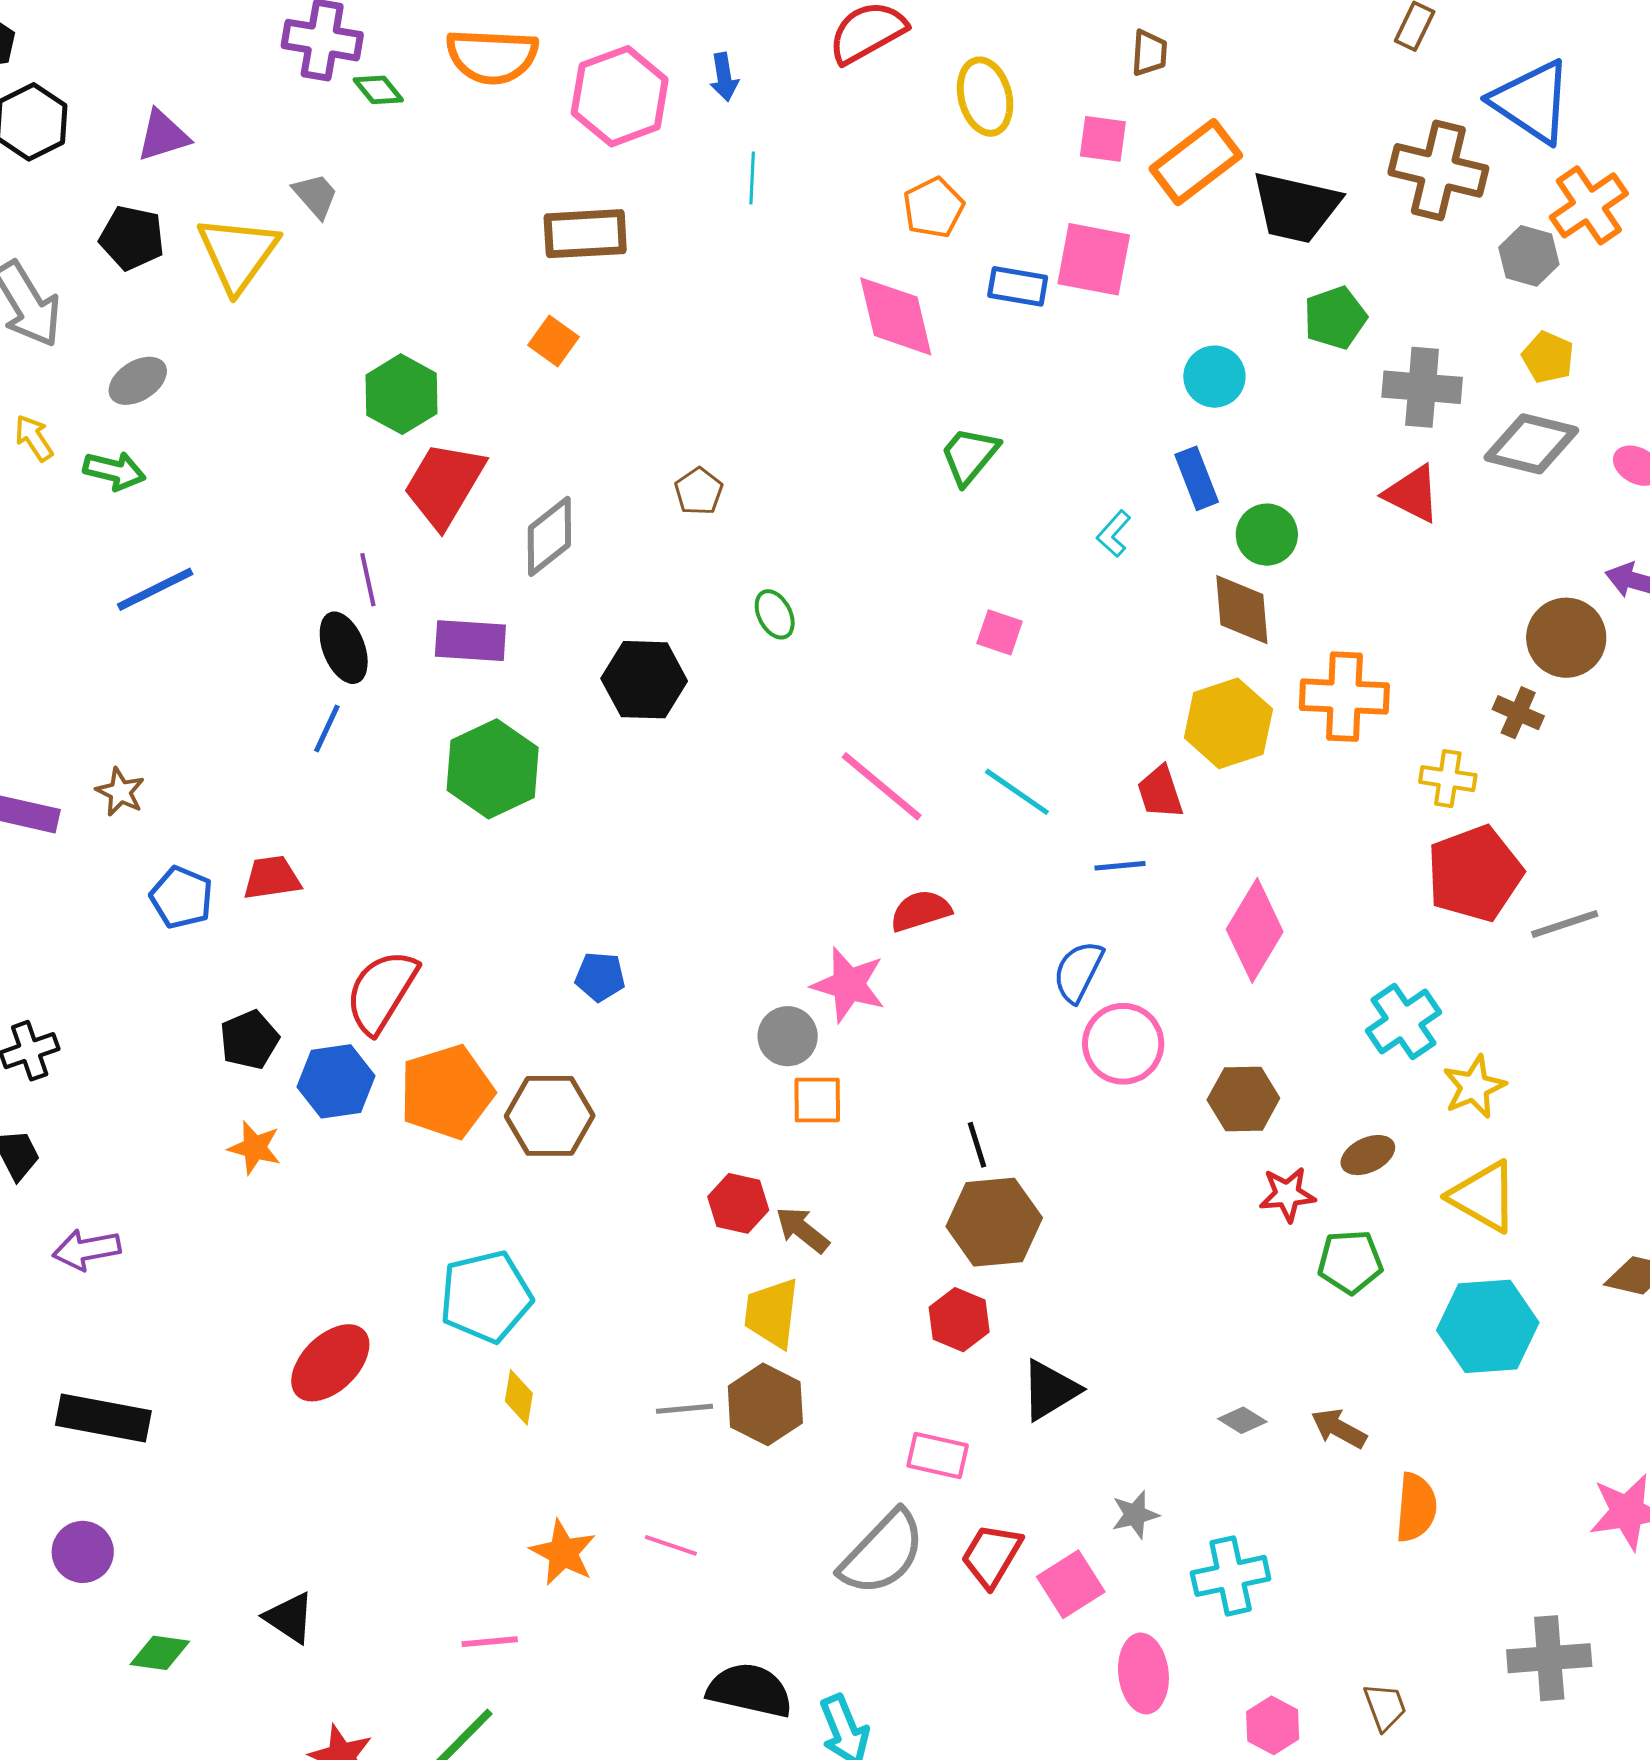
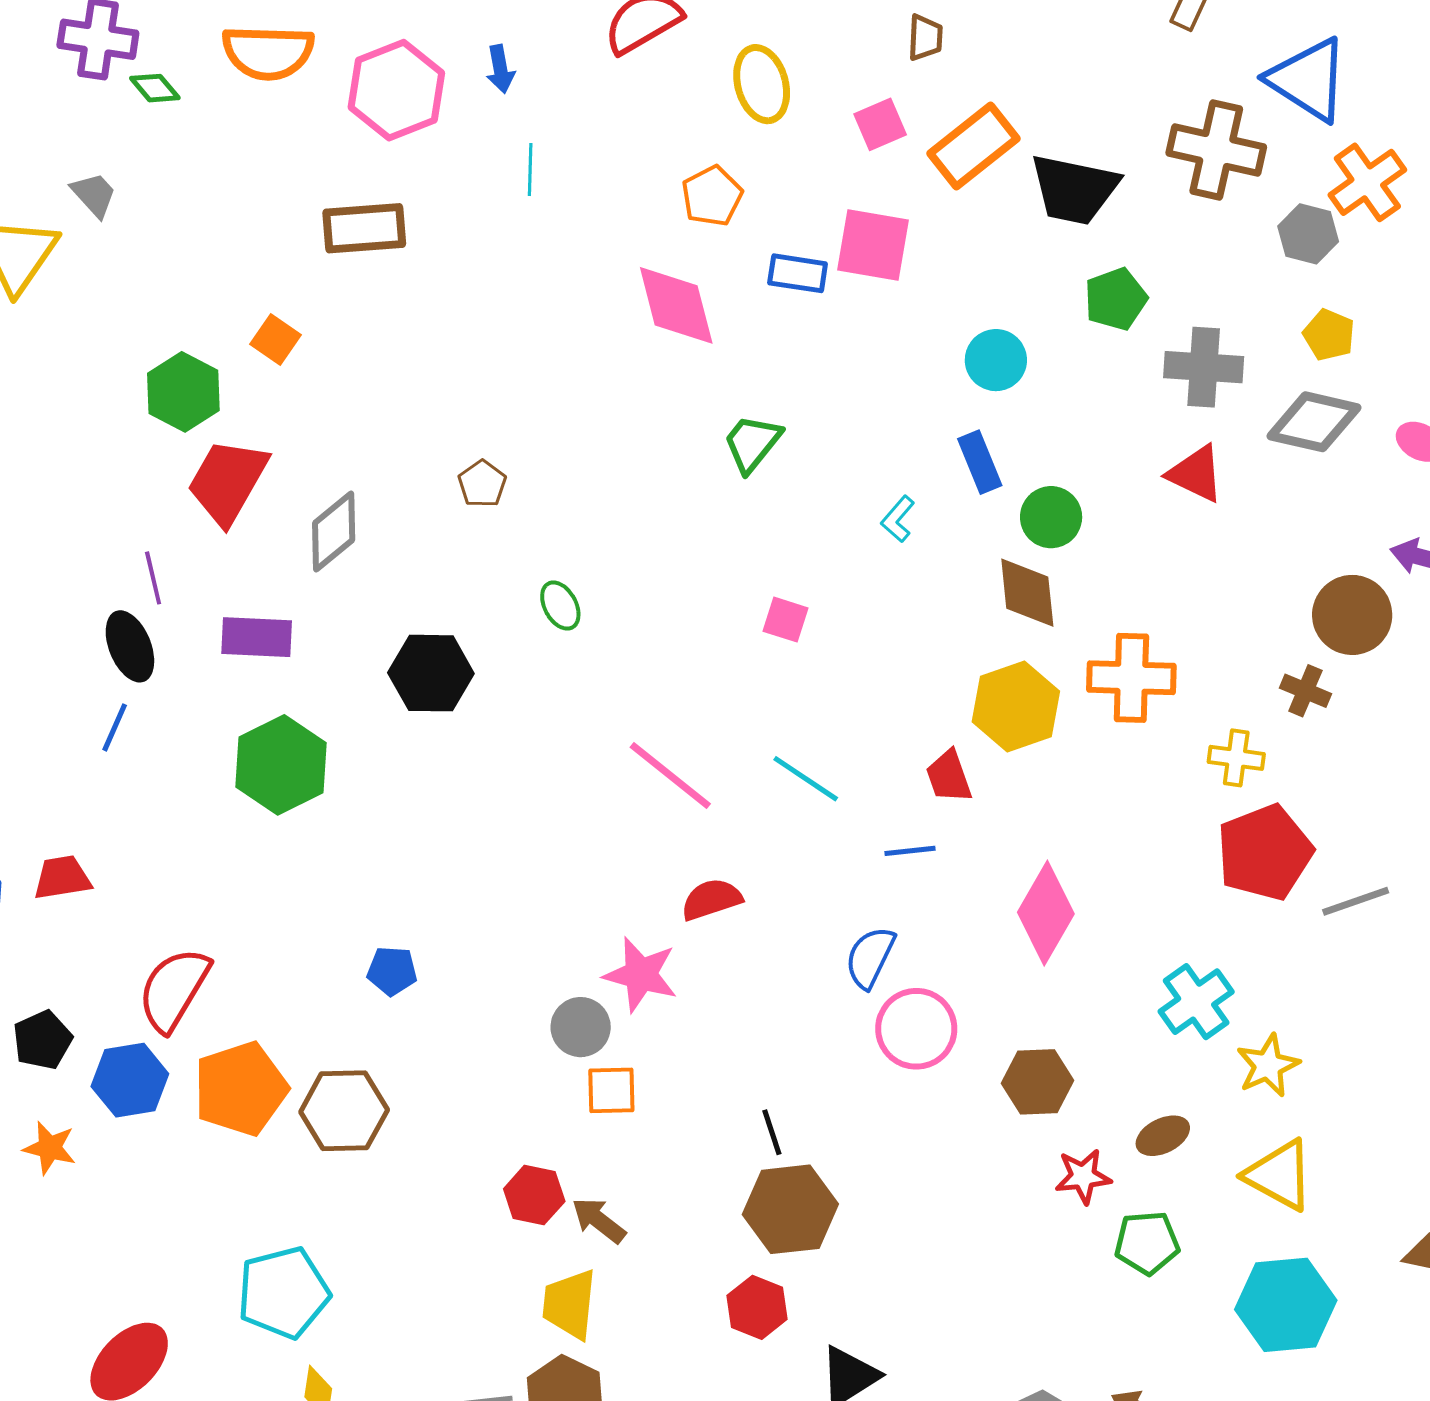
pink square: (1103, 139) -> (880, 124), turned -30
orange square: (554, 341) -> (276, 339), moved

